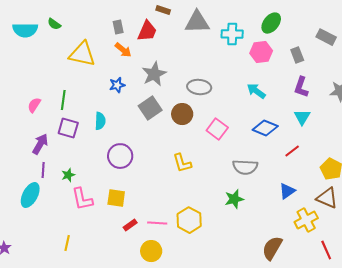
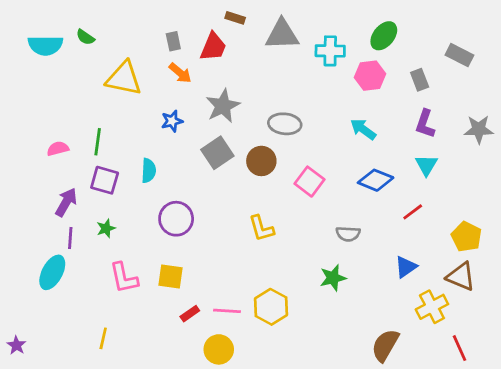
pink semicircle: (34, 105) -> (58, 149), turned 42
gray semicircle: (245, 167) -> (348, 234), size x0.7
green star: (68, 175) -> (106, 228), moved

